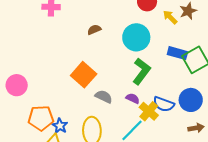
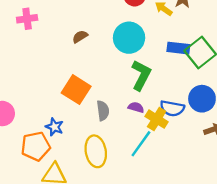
gray semicircle: (104, 97) -> (103, 111), turned 66
blue star: (60, 126) -> (54, 127), moved

